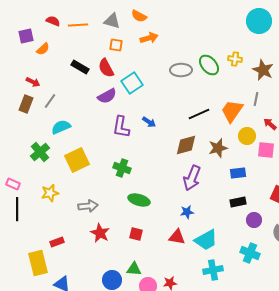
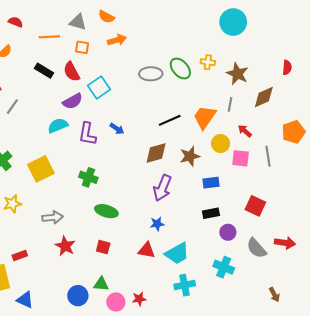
orange line: (78, 25) -> (49, 37), moved
cyan semicircle: (61, 127) -> (58, 126), moved

